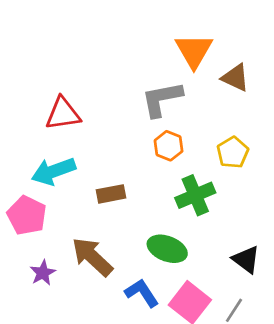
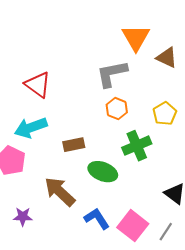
red triangle: (63, 114) -> (38, 85), turned 44
green ellipse: (167, 249) -> (103, 172), moved
purple star: (43, 273) -> (23, 217), moved, turned 30

